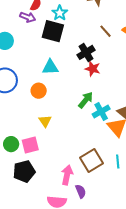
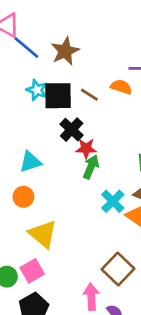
cyan star: (60, 13) -> (37, 90), moved
black square: (53, 31) -> (58, 96), moved
green arrow: (86, 100) -> (91, 167), moved
yellow triangle: (45, 121) -> (43, 234), size x1.6

